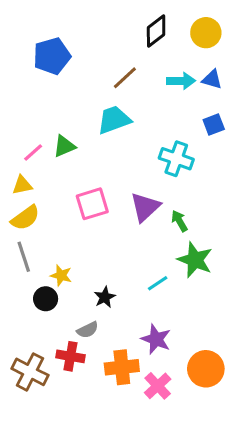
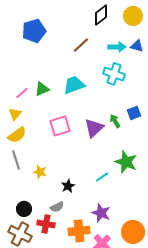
cyan trapezoid: (114, 120) -> (74, 85), moved
blue square: (214, 124) -> (134, 113), moved
cyan cross: (176, 159) -> (114, 74), moved
yellow triangle: (22, 185) -> (15, 114), turned -40
green arrow: (179, 221) -> (115, 121), moved
black circle: (46, 299) -> (24, 209), moved

